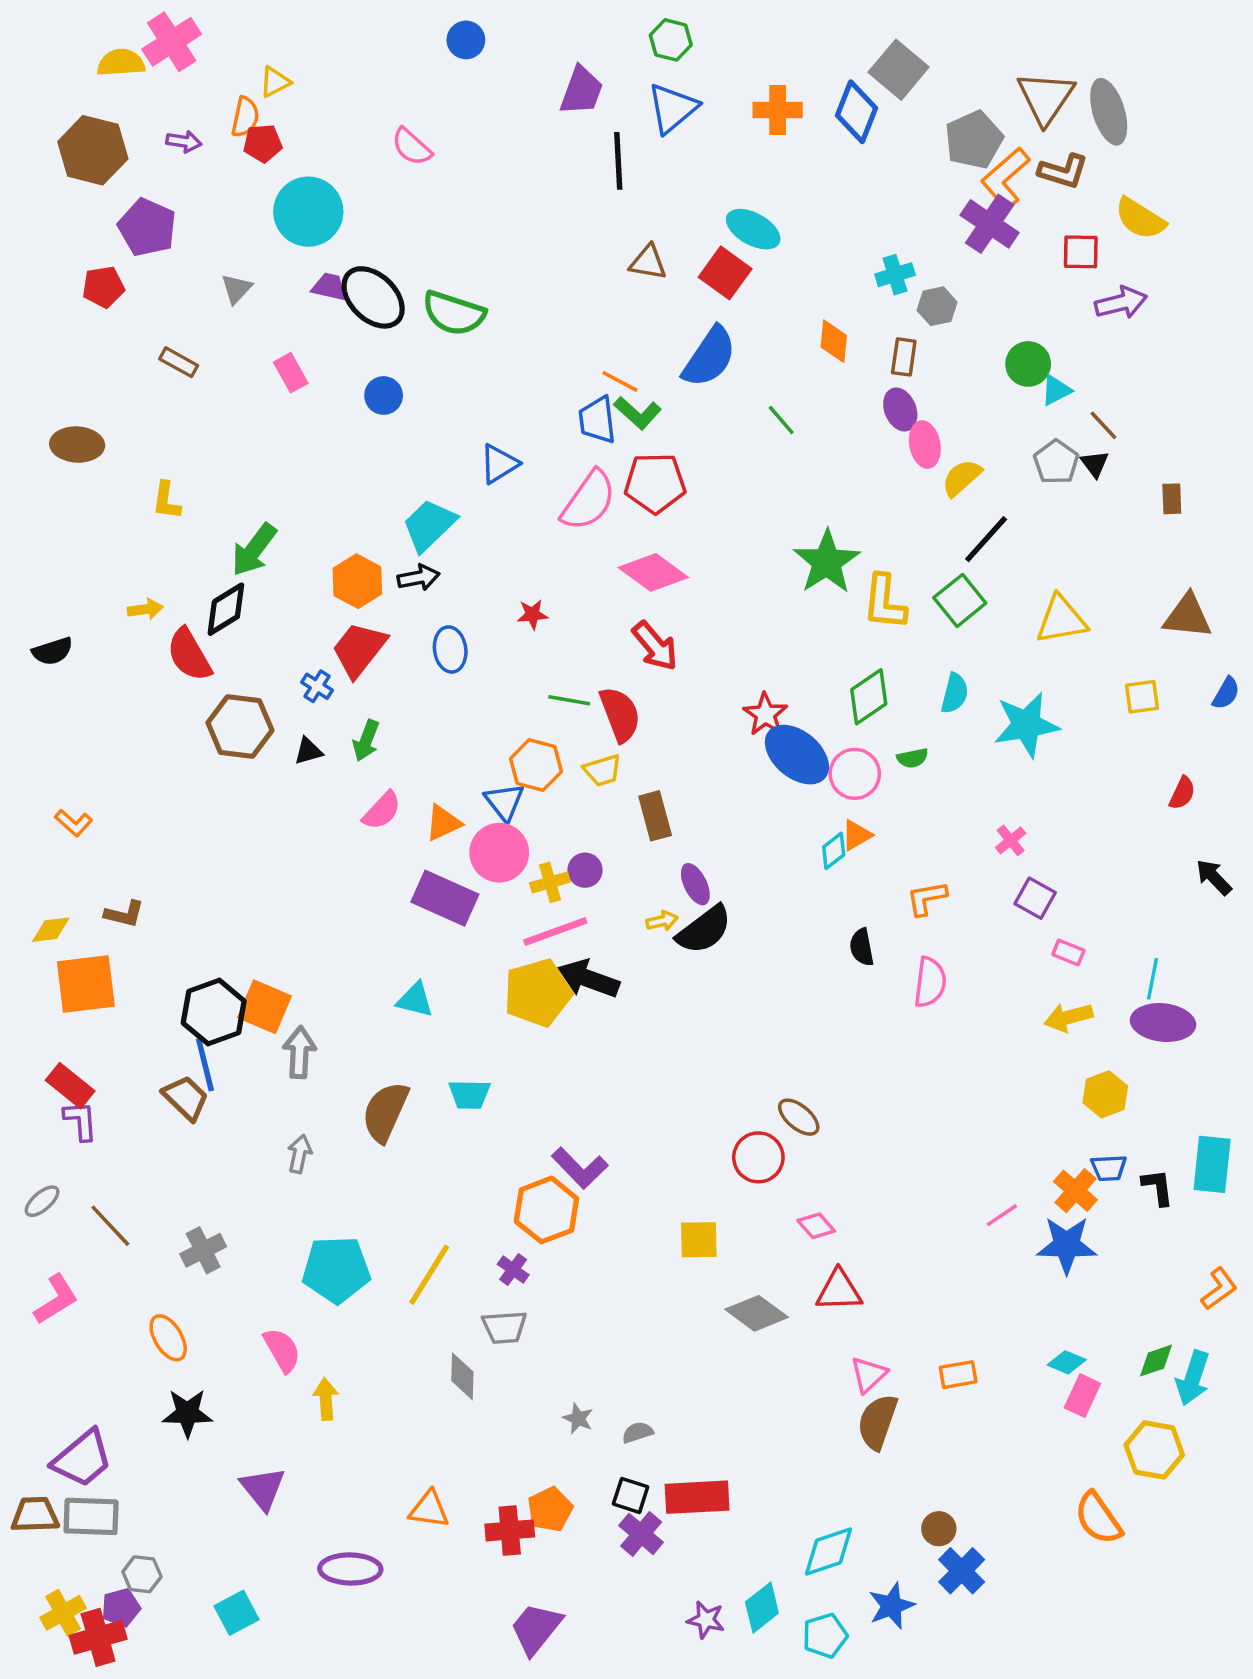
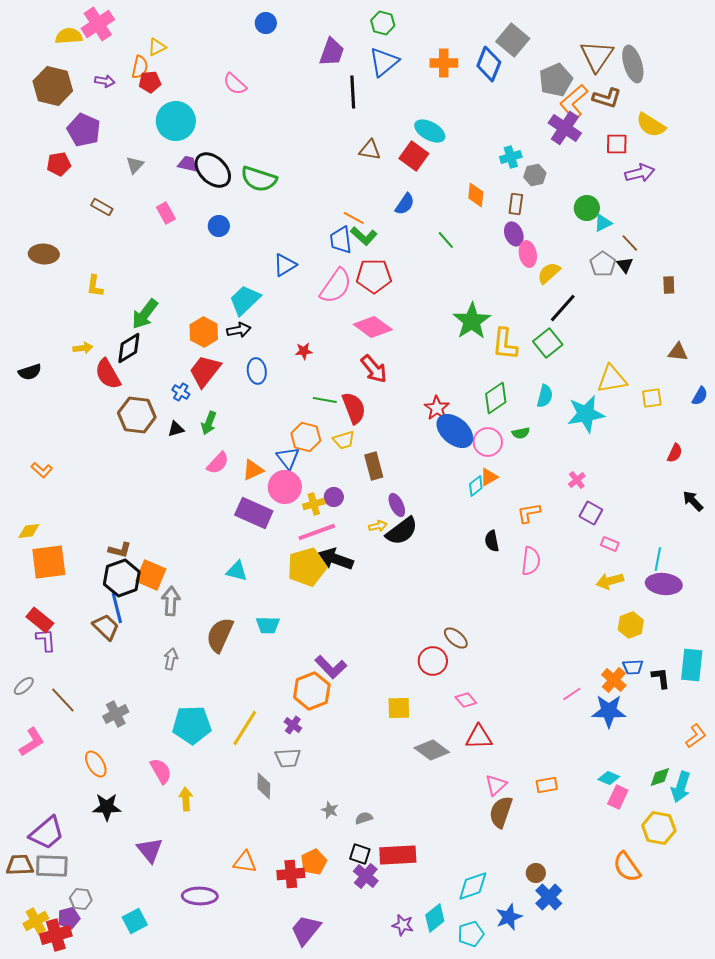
blue semicircle: (709, 357) -> (405, 204), size x0.6
brown triangle: (1188, 616) -> (678, 352), size x0.7
yellow triangle: (1061, 620) -> (612, 379), moved
brown L-shape: (124, 914) -> (120, 550), moved

